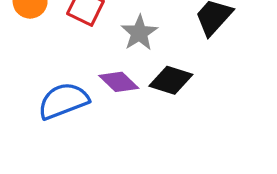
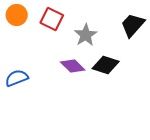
blue semicircle: (63, 101) -> (17, 78), moved, size x0.7

